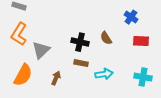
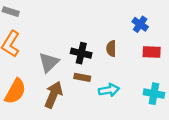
brown semicircle: (106, 38) -> (111, 49), turned 32
gray triangle: (41, 50) -> (49, 62), moved
brown arrow: (56, 78) -> (53, 95), size x1.6

